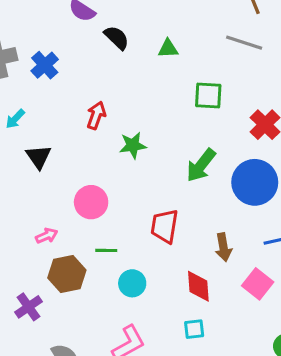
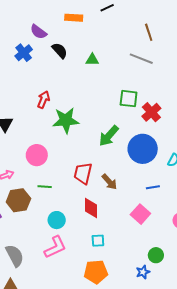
blue cross: (45, 65) -> (24, 53), moved
green square: (208, 96) -> (129, 99), moved
green star: (133, 145) -> (66, 120), size x1.5
brown arrow: (223, 247) -> (109, 182), moved, turned -36
cyan circle: (132, 283) -> (57, 220), moved
red diamond: (198, 286) -> (91, 208), moved

